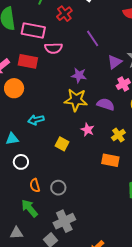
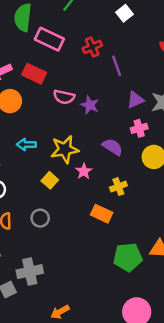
red cross: (64, 14) -> (92, 47), moved
pink semicircle: (54, 48) -> (64, 97), moved
yellow star: (76, 100) -> (65, 149), moved, turned -30
gray circle: (58, 188) -> (40, 218), moved

